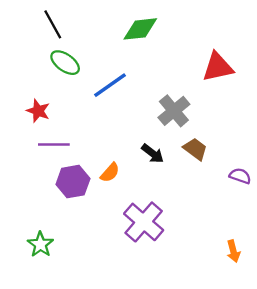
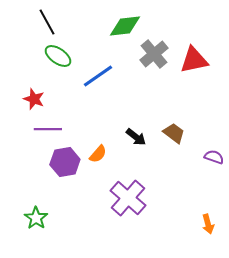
gray cross: (174, 111) -> (154, 54), moved

